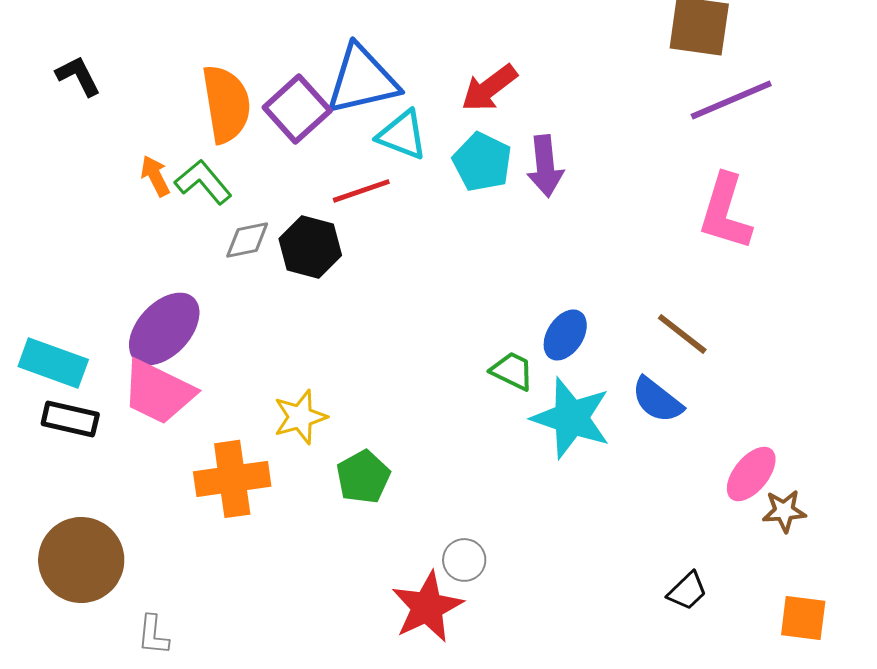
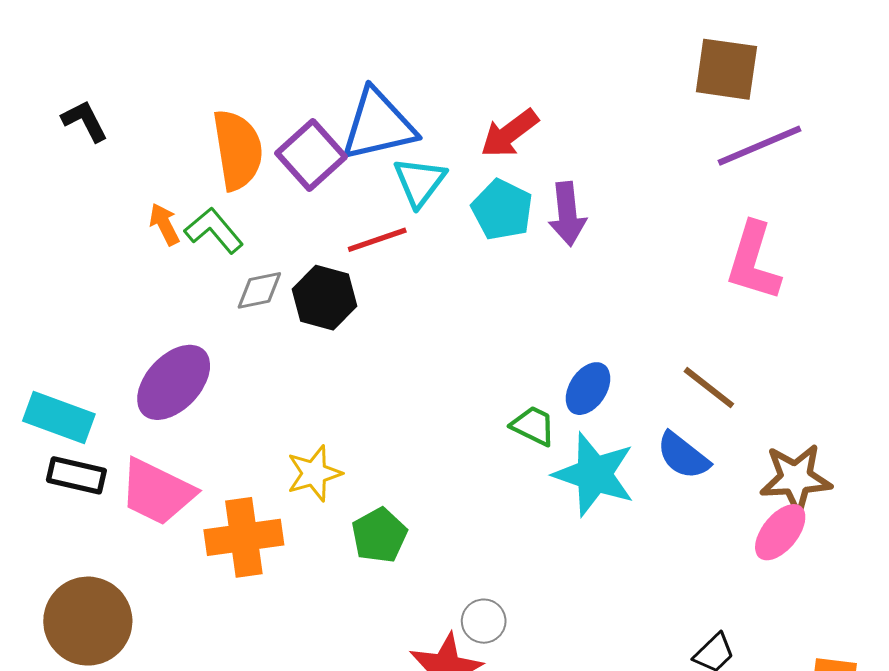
cyan triangle: (402, 135) -> (420, 182), turned 46
pink trapezoid: (158, 392) -> (157, 492), moved
brown star: (784, 511) -> (796, 478), moved, size x1.6

